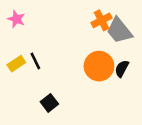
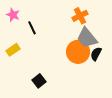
gray trapezoid: (119, 30) -> (87, 38), moved
black line: (35, 61) -> (32, 28), moved

